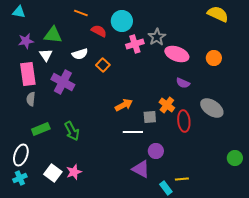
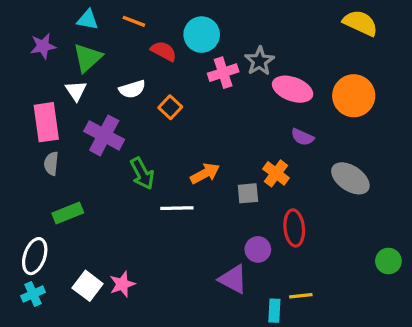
cyan triangle: (19, 12) -> (88, 20), moved
green triangle: (53, 35) -> (88, 58), turned -48
purple star: (26, 41) -> (43, 46), moved
orange circle: (214, 58) -> (354, 96), size x1.6
red ellipse: (184, 121) -> (294, 228), moved
green arrow: (72, 131) -> (142, 173), moved
white line: (133, 132) -> (177, 208), moved
cyan rectangle: (166, 188) -> (274, 311), turned 40

